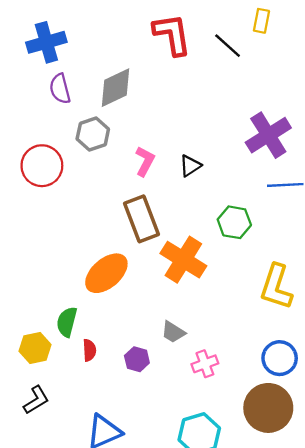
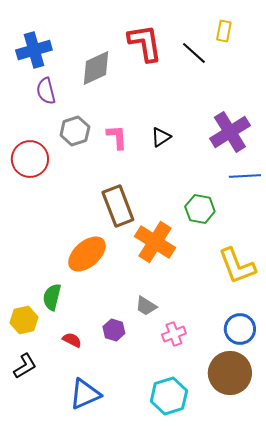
gray diamond: (115, 88) -> (96, 68), moved
pink L-shape: (145, 161) -> (117, 137), moved, turned -32
black triangle: (190, 166) -> (161, 137), moved
yellow L-shape: (276, 287) -> (237, 266), turned -39
red semicircle: (89, 350) -> (72, 340), moved, turned -60

